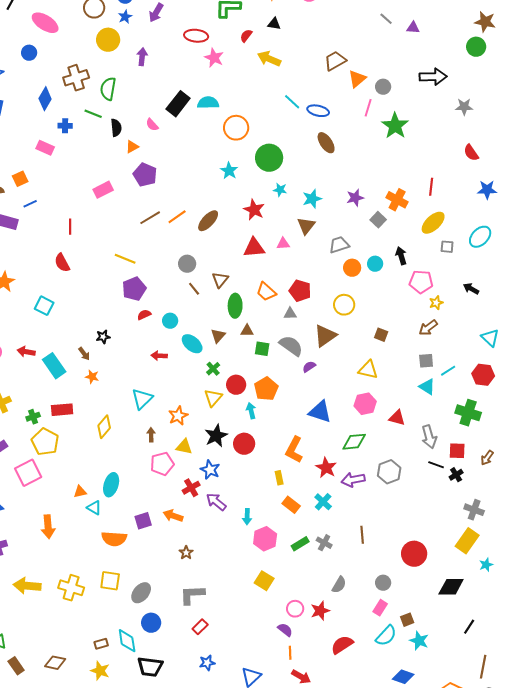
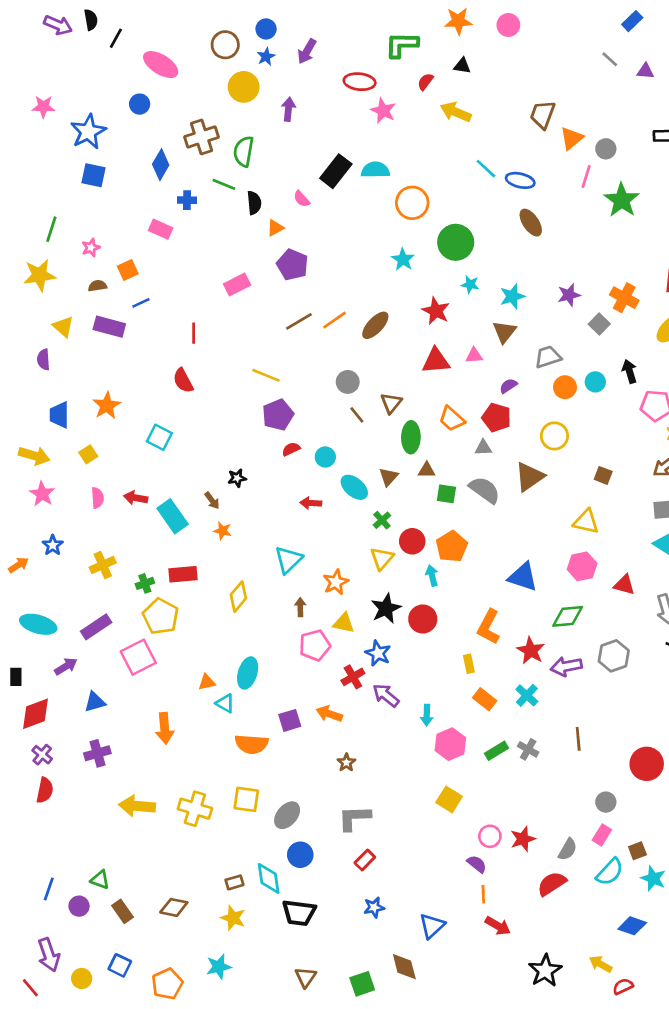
brown trapezoid: (335, 61) -> (543, 115), turned -40
purple semicircle: (309, 367) -> (508, 386), moved
gray semicircle: (339, 585) -> (568, 849), moved

